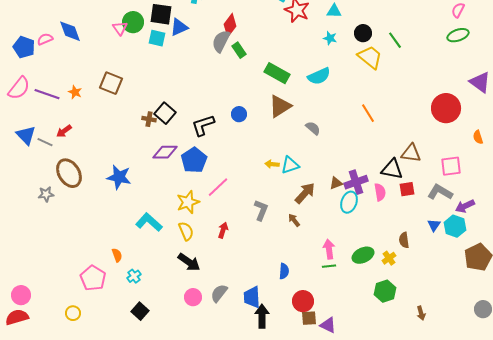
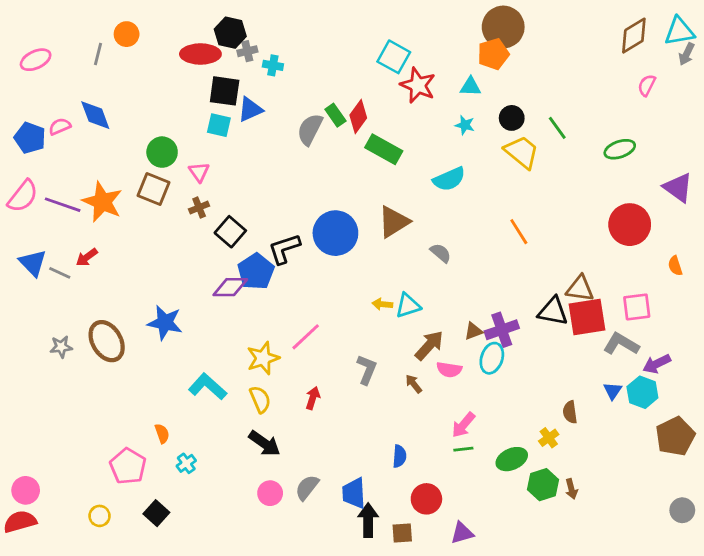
green circle: (133, 22) -> (162, 152), moved
red diamond: (230, 25) -> (358, 117), moved
pink triangle: (120, 28) -> (199, 172), moved
green ellipse: (458, 35) -> (620, 149), moved
green rectangle: (239, 50) -> (335, 115), moved
green rectangle: (277, 73) -> (384, 149), moved
orange star: (75, 92) -> (102, 202), size x2.0
blue circle: (239, 114) -> (335, 233), size x2.0
brown cross: (149, 119) -> (199, 208), moved, turned -32
blue pentagon: (194, 160) -> (256, 271), moved
brown ellipse: (69, 173) -> (107, 341), moved
red square: (407, 189) -> (587, 317), moved, size x1.8
pink semicircle: (380, 192) -> (449, 370), moved, turned 108
pink arrow: (329, 249) -> (463, 425), turned -132
green ellipse: (363, 255) -> (512, 459), moved
black square: (140, 311) -> (156, 513), moved
brown arrow: (421, 313) -> (571, 489), moved
brown square: (309, 318) -> (402, 533), moved
purple triangle: (328, 325) -> (462, 533), turned -42

